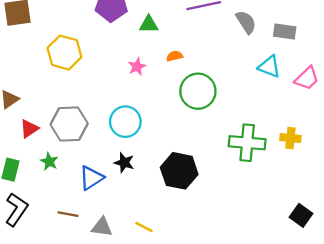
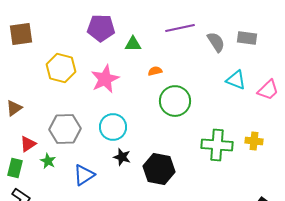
gray rectangle: (285, 31) -> (247, 38), moved
pink star: (137, 67) -> (105, 79), moved, size x1.8
red triangle: (29, 129) -> (28, 144), moved
black star: (124, 163) -> (122, 157), moved

